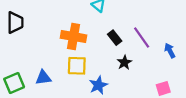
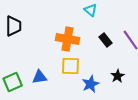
black star: (124, 62) -> (118, 76), moved

